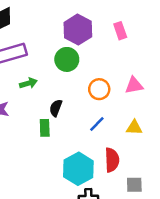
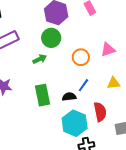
green arrow: (28, 83) -> (40, 59), moved
black semicircle: (56, 108) -> (69, 97), moved, turned 72
green rectangle: (45, 128) -> (43, 95), size x1.5

